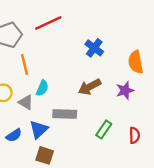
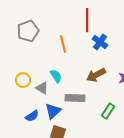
red line: (48, 23) -> (87, 20), moved, turned -65
orange line: (25, 64) -> (63, 44), moved
cyan semicircle: (42, 88) -> (56, 76), turned -56

